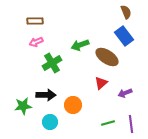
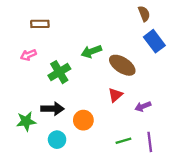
blue rectangle: (124, 36) -> (154, 41), moved
pink arrow: (36, 42) -> (28, 55), moved

